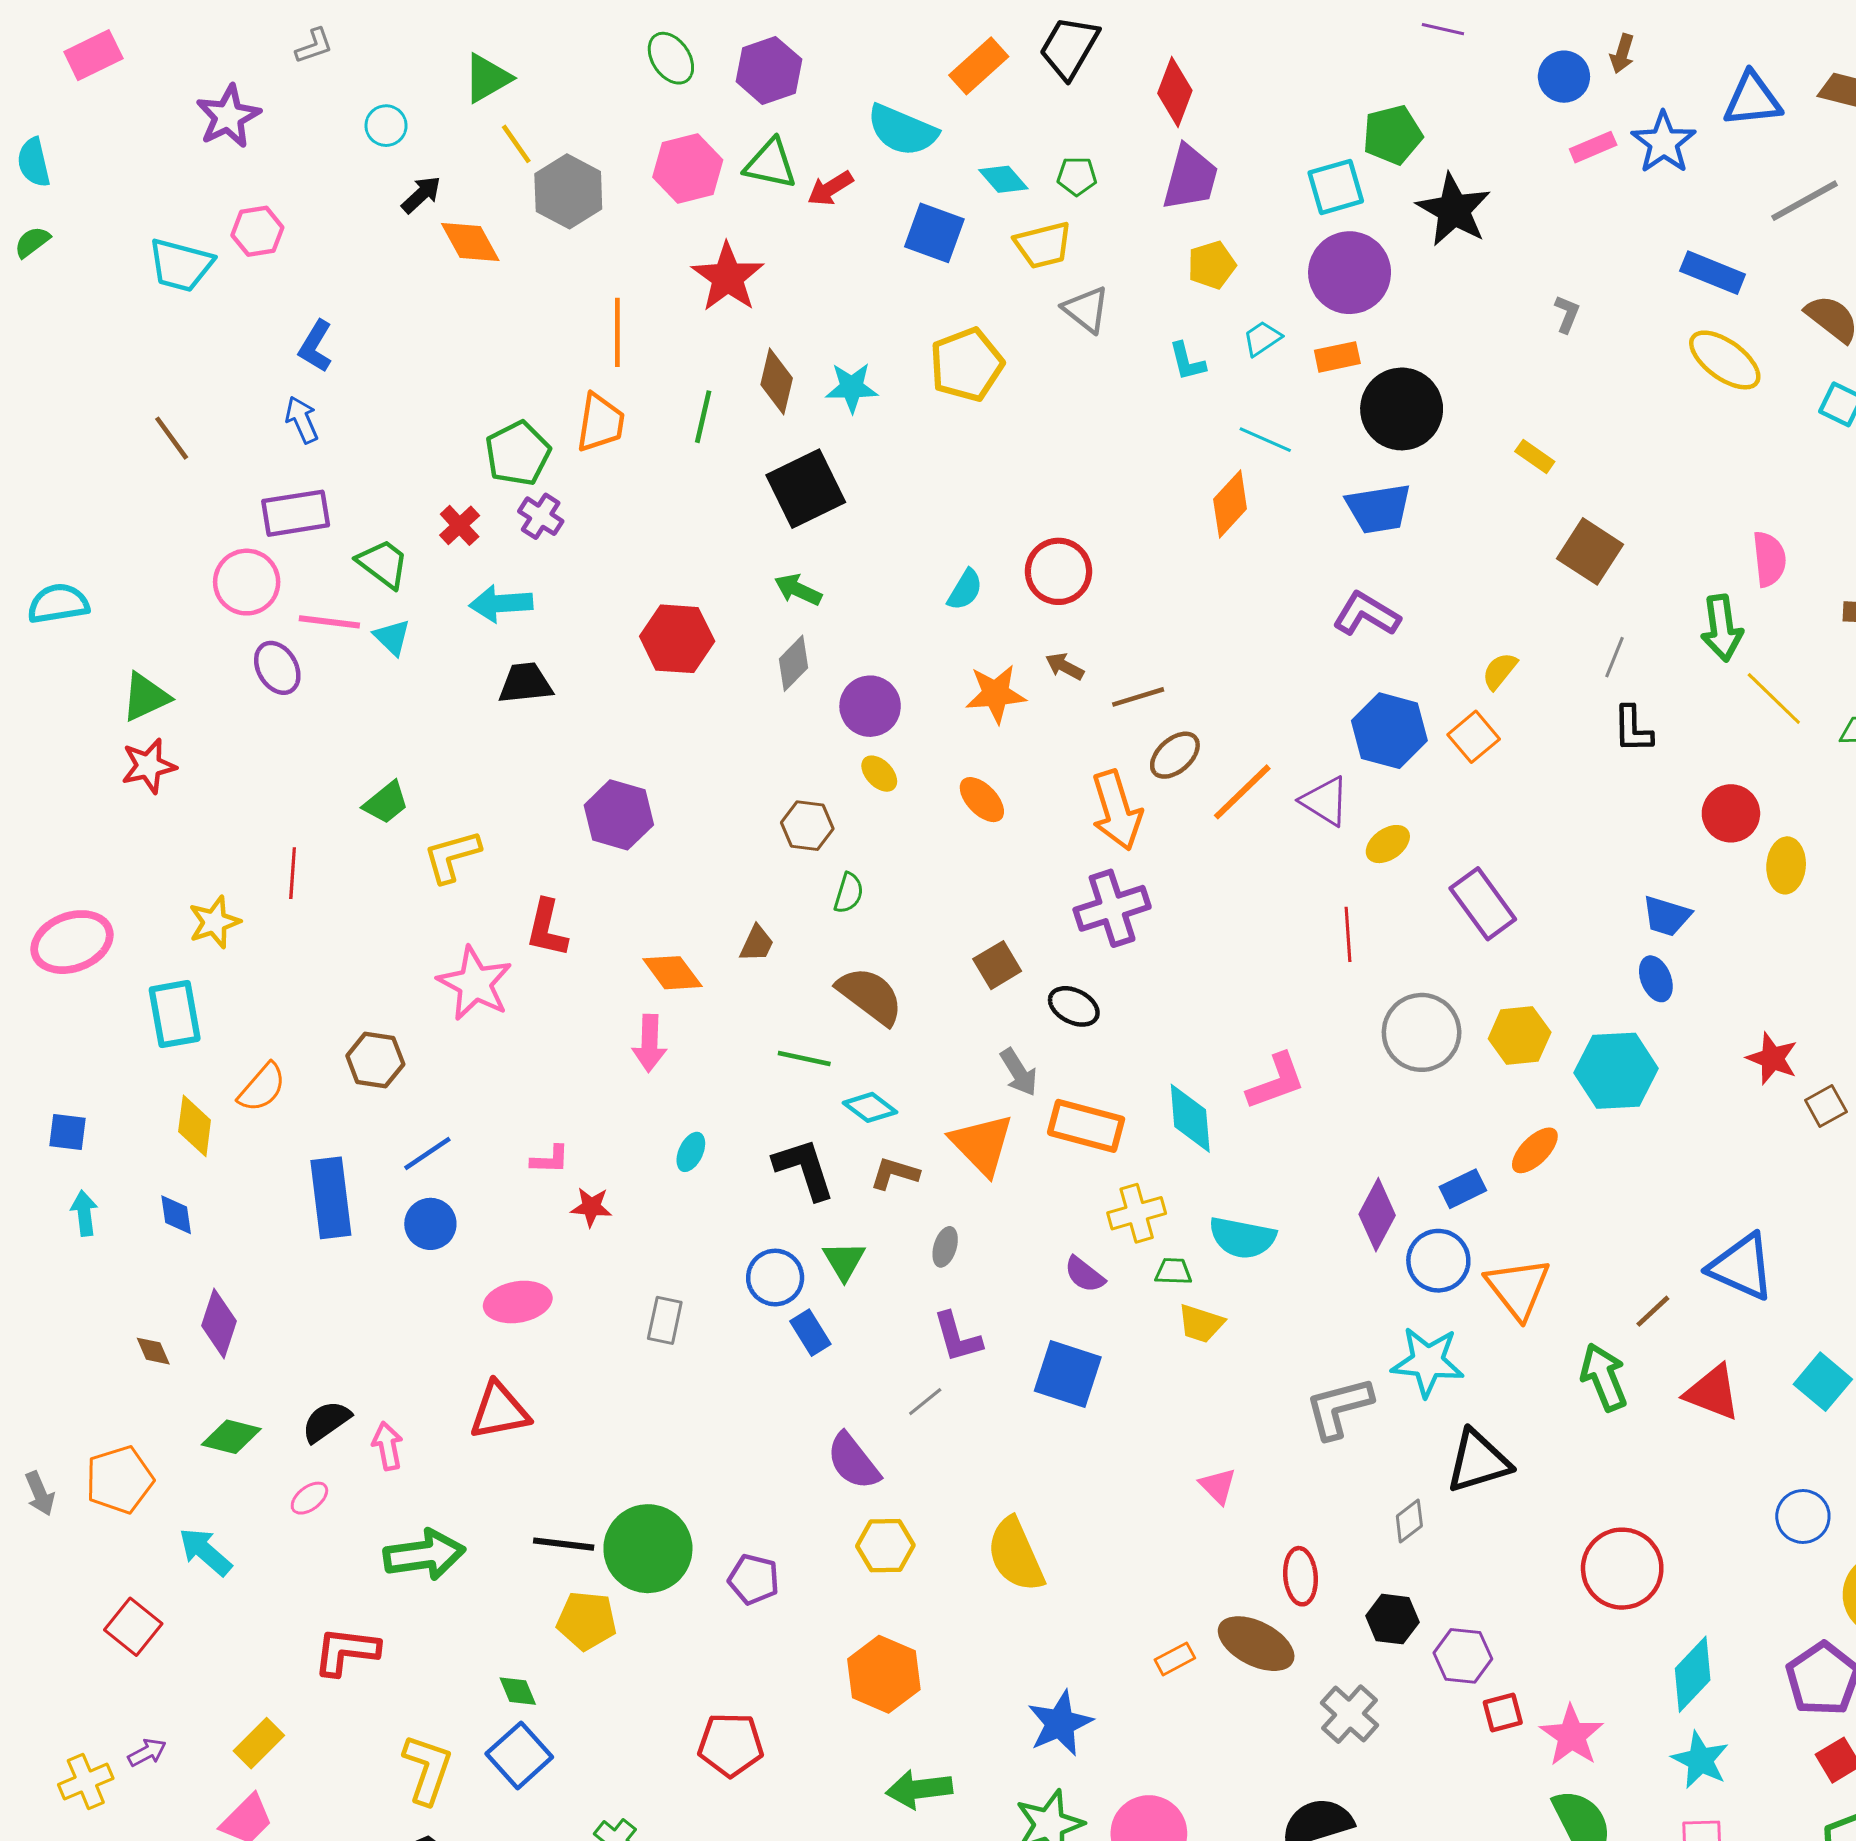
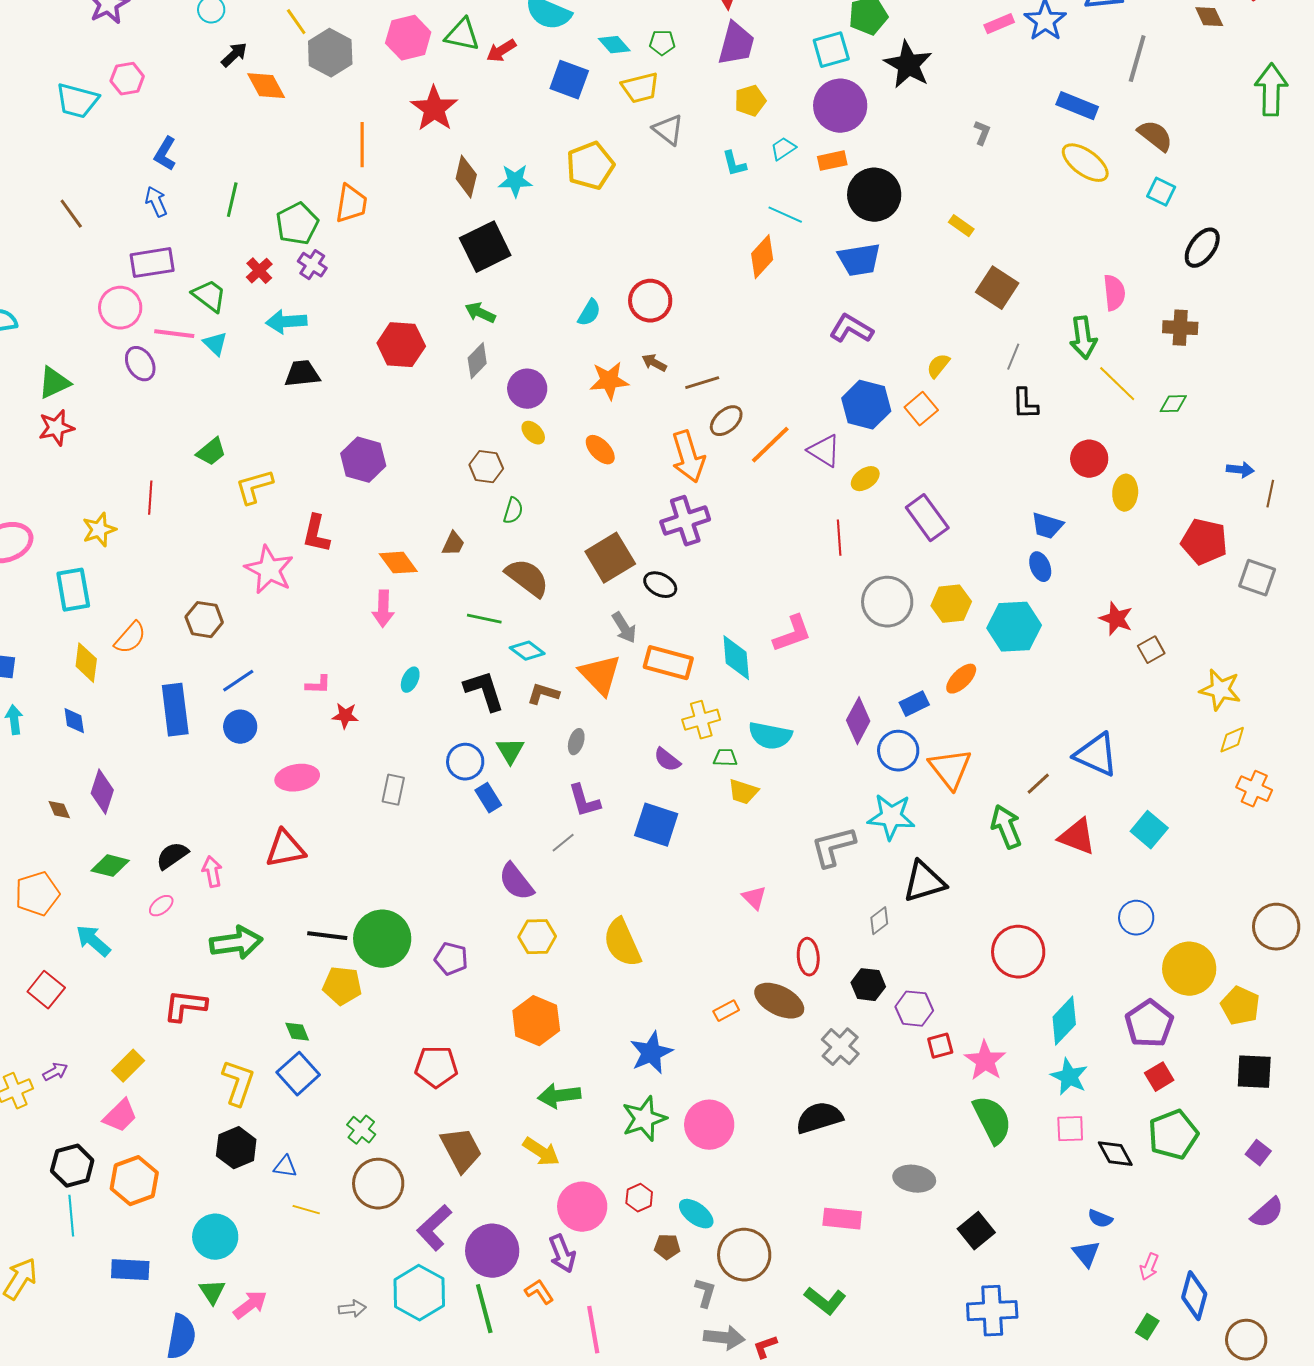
gray line: (1804, 201) -> (1137, 59), turned -45
green line: (703, 417) -> (232, 200), moved
brown square: (997, 965) -> (610, 558), size x1.6

